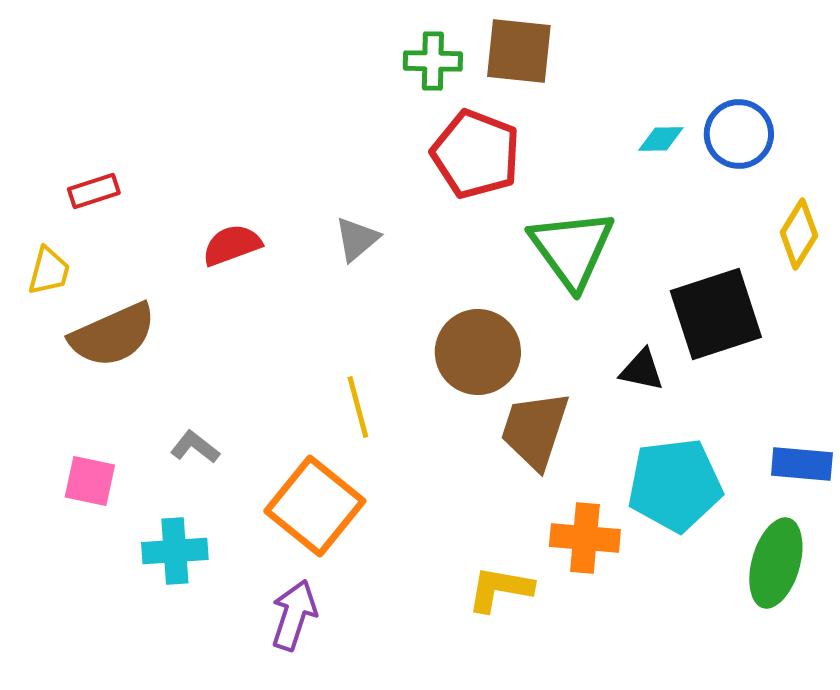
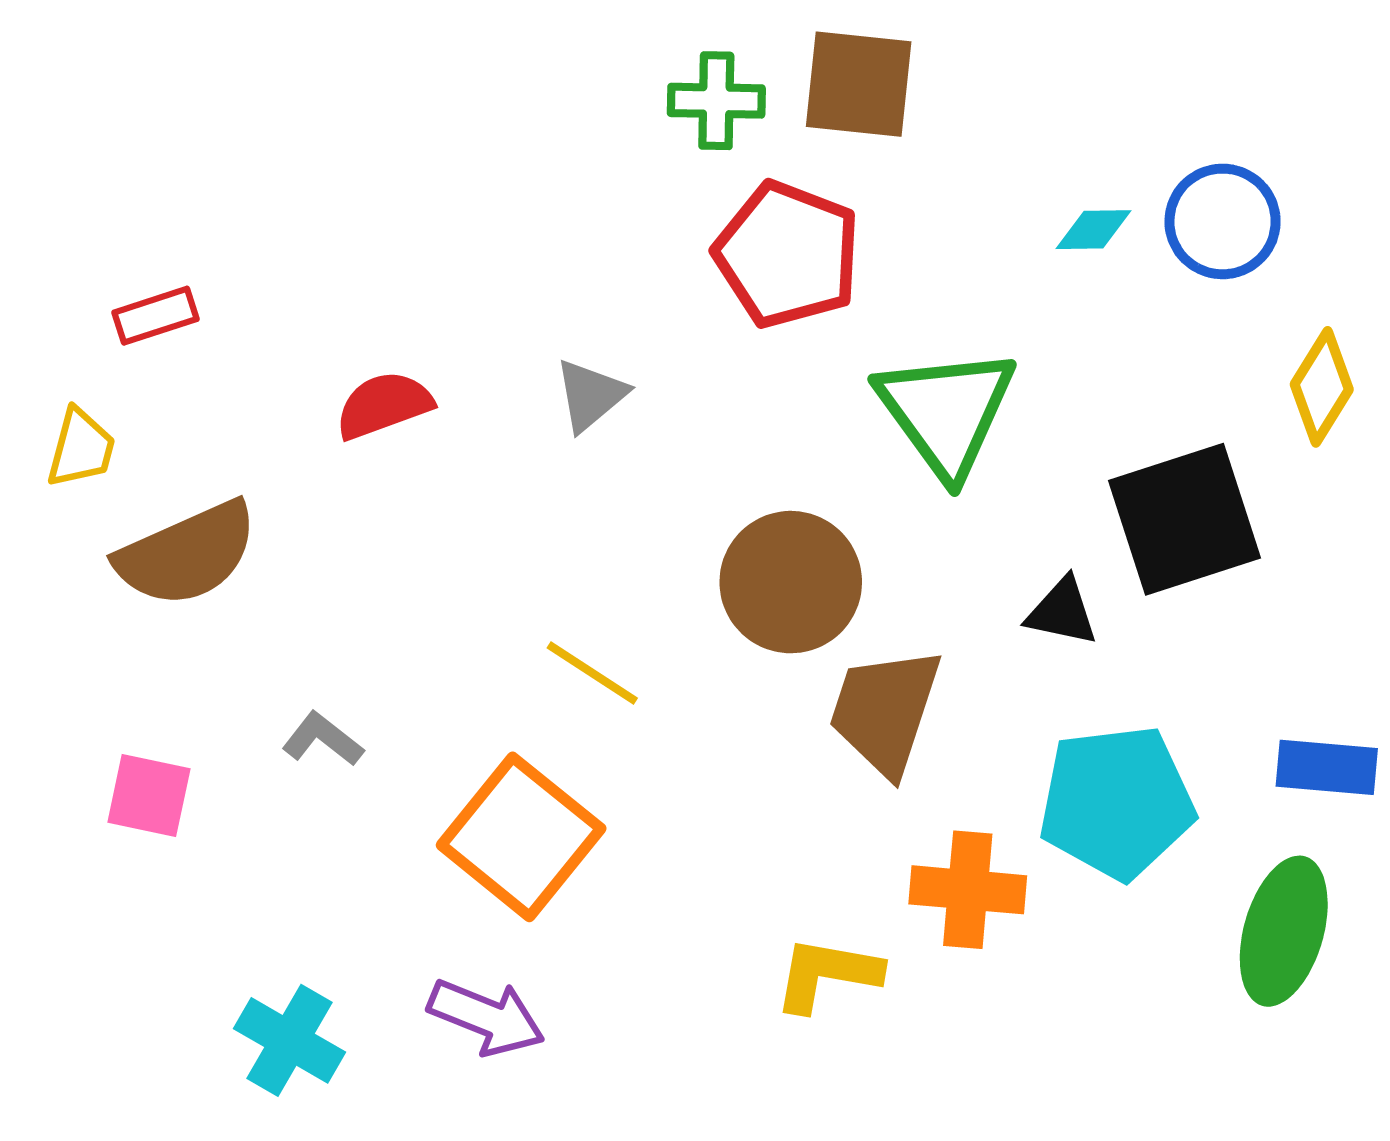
yellow line: (358, 407) -> (592, 673), turned -42
cyan cross: (175, 551) -> (289, 1040), moved, turned 34
purple arrow: (294, 615) -> (486, 1017), turned 94

